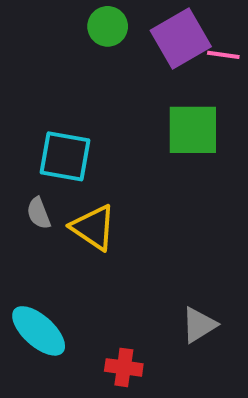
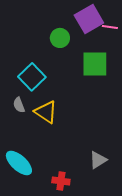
green circle: (108, 26) -> (60, 38), moved
cyan square: (65, 156) -> (32, 77), turned 36

